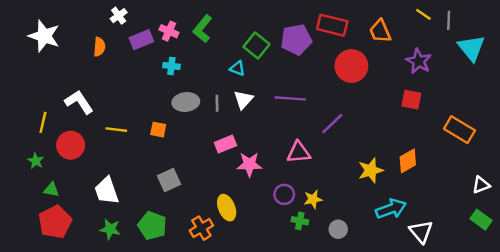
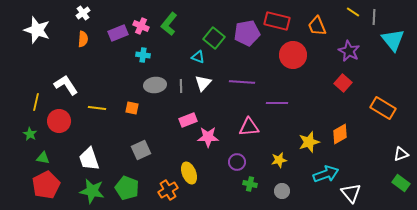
white cross: (119, 16) -> (83, 13), moved
red square: (411, 100) -> (343, 83), turned 30
purple line: (332, 124) -> (277, 103), turned 45
yellow star: (313, 199) -> (279, 160), moved
green star: (110, 229) -> (92, 191), size x1.4

